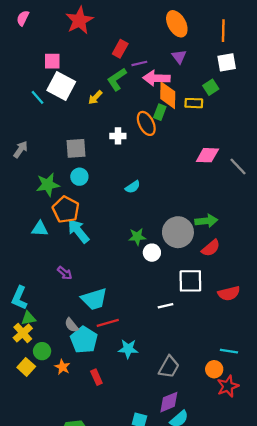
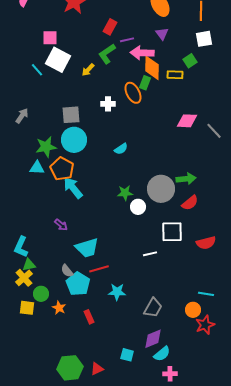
cyan circle: (79, 177) -> (74, 140), size x1.6
cyan triangle: (40, 229) -> (37, 168), moved
yellow square: (26, 367) -> (27, 308), turned -35

